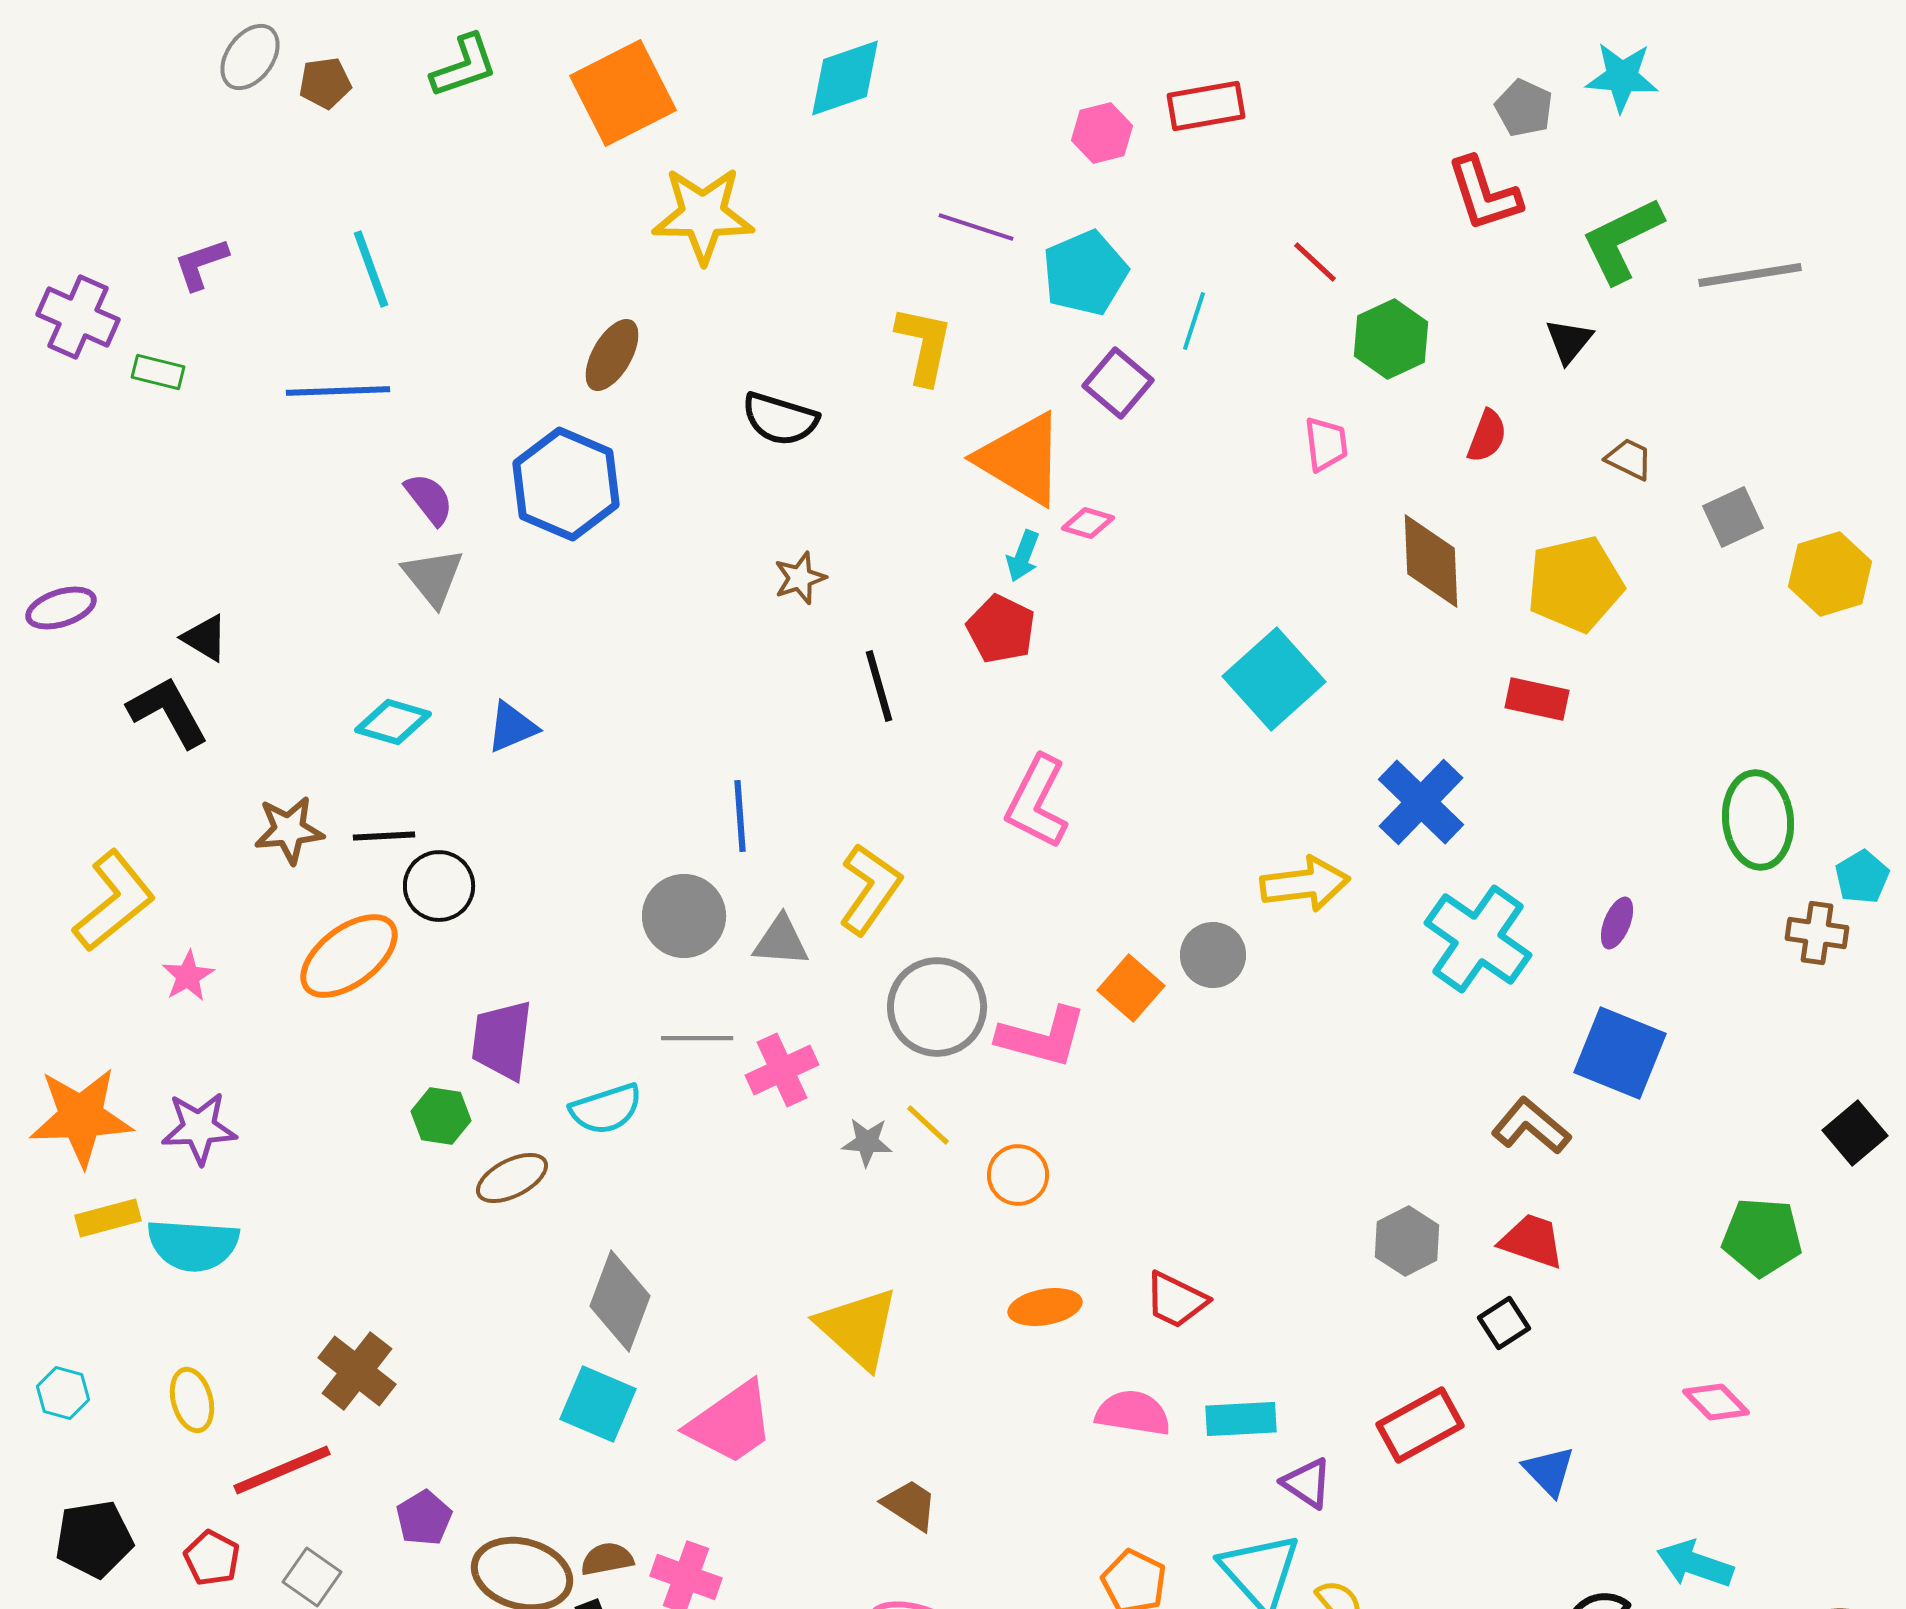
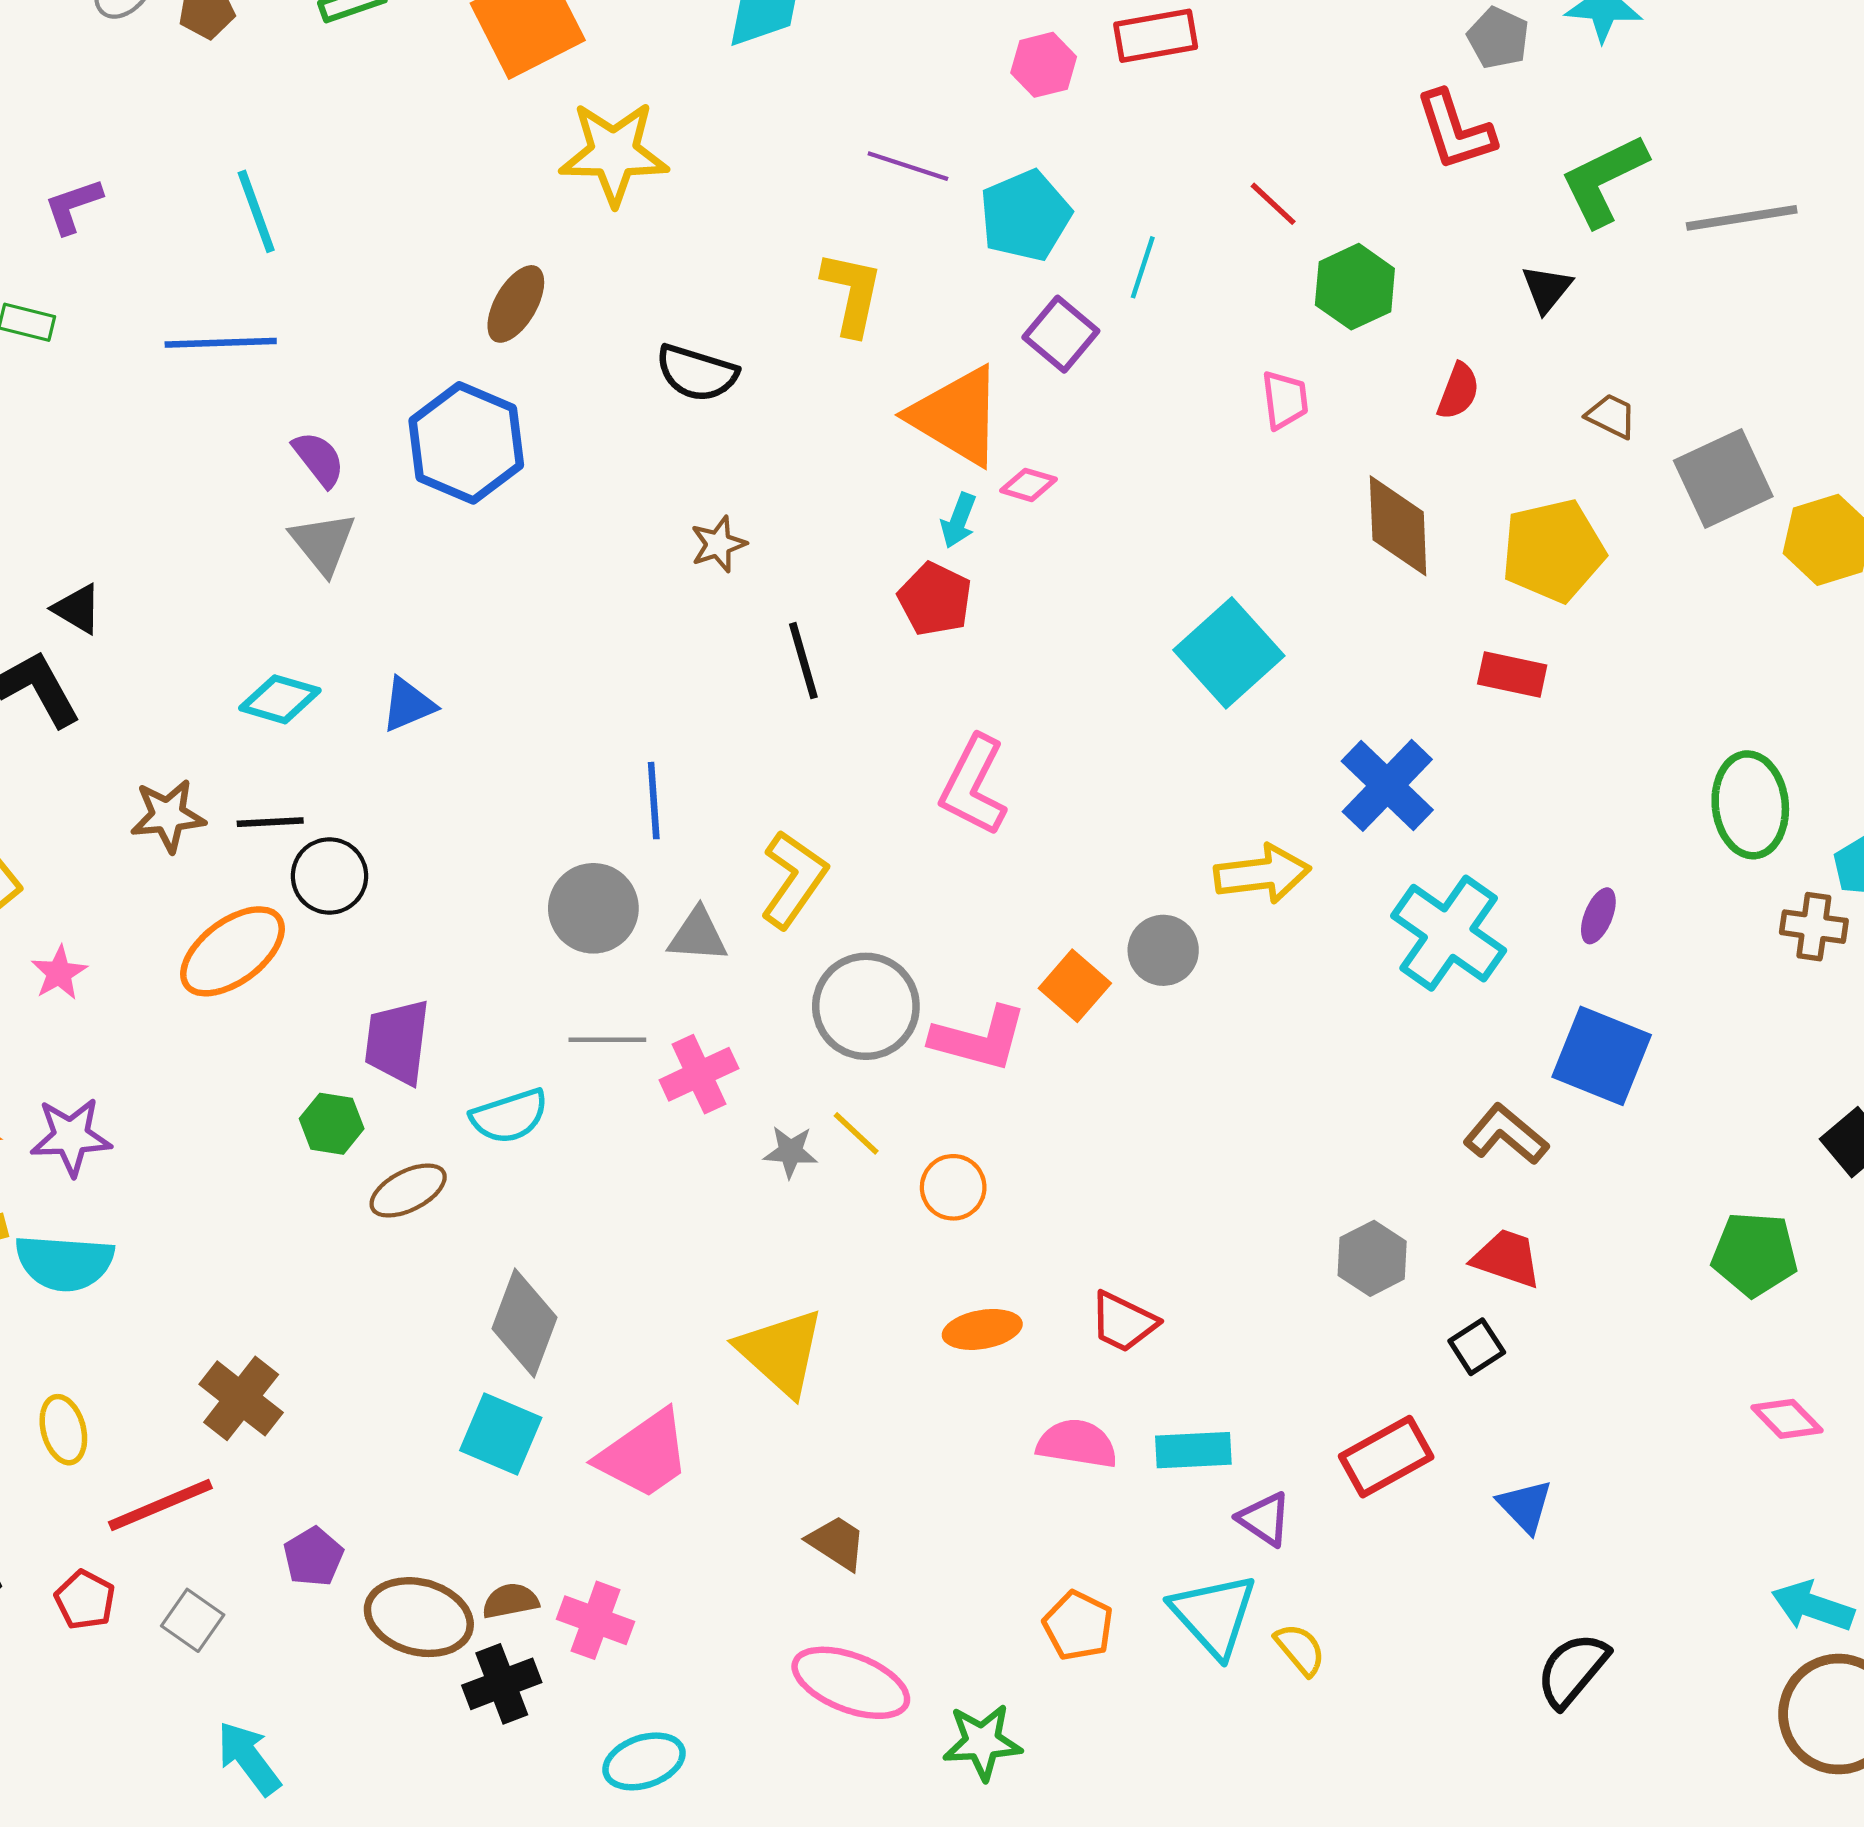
gray square: (1733, 517) -> (1723, 478), size x1.5
pink diamond: (1716, 1402) -> (1787, 1419), moved
cyan arrow: (1695, 1564) -> (1813, 1606), moved

